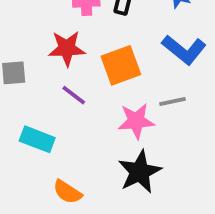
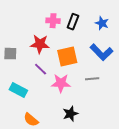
pink star: (136, 121) -> (61, 83), moved
black star: (140, 172) -> (70, 114), size x0.7

